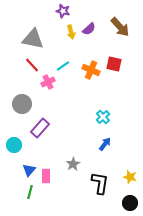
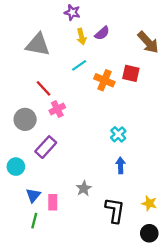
brown arrow: (120, 27) -> (148, 42), moved
red line: (32, 65) -> (43, 88), moved
cyan line: (63, 66) -> (79, 65), moved
pink cross: (48, 82) -> (57, 109), moved
blue arrow: (105, 144) -> (121, 165), turned -40

